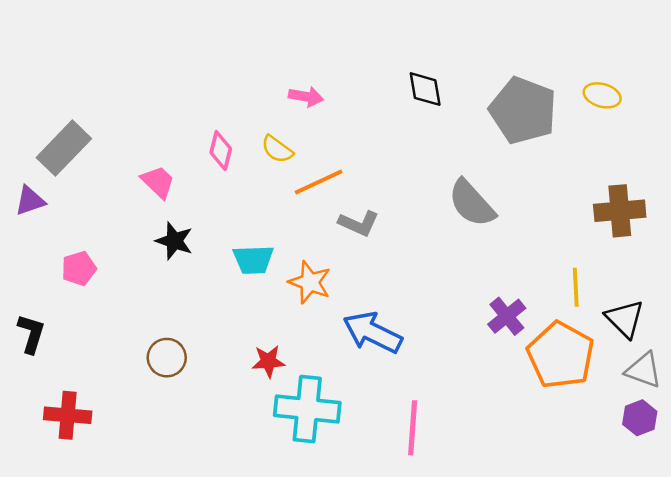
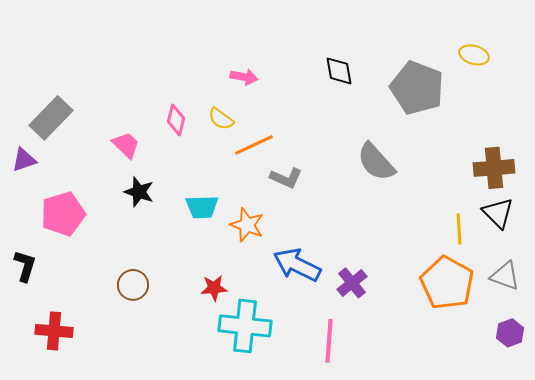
yellow ellipse: (602, 95) -> (474, 55), moved
pink pentagon: (79, 268) -> (63, 214), size x1.6
purple cross: (507, 316) -> (352, 283), moved
black triangle: (625, 319) -> (498, 213), moved
gray triangle: (644, 370) -> (505, 276), moved

